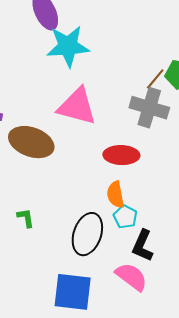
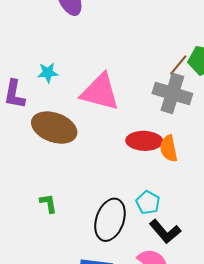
cyan star: (68, 46) -> (48, 73), moved, size x0.5
orange semicircle: (115, 195) -> (169, 148), moved
black L-shape: (143, 246) -> (165, 231), turned -64

